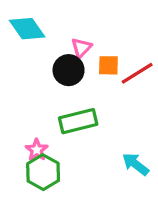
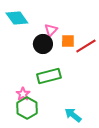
cyan arrow: (136, 164) -> (73, 115), moved

